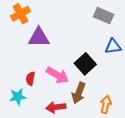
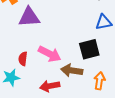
black square: (85, 64) -> (89, 49), moved, turned 30
brown arrow: (79, 93) -> (72, 70), turned 80

